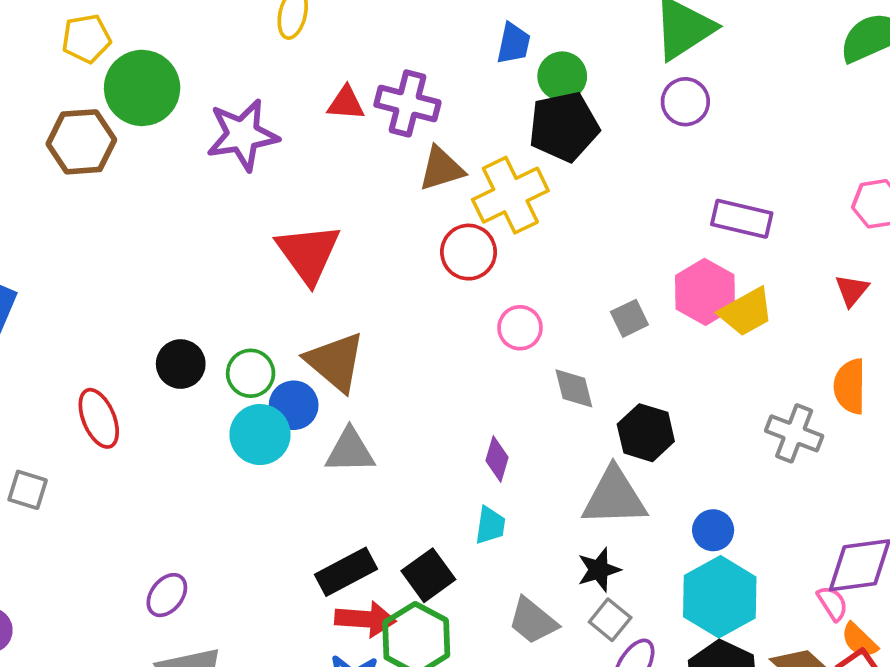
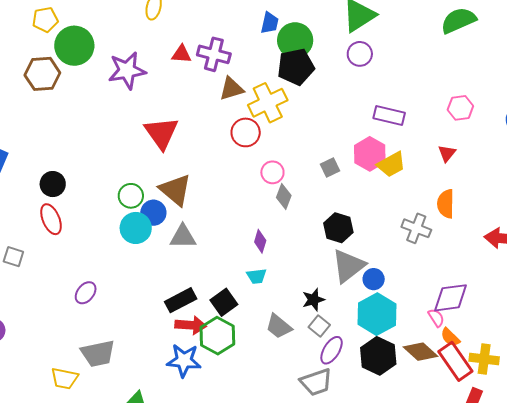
green circle: (562, 76) -> (295, 40), size x1.4
black circle: (181, 364) -> (53, 184), moved
gray diamond: (574, 388) -> (284, 197), moved, turned 35
gray triangle: (614, 497) -> (348, 266), moved, turned -36
cyan trapezoid: (490, 525) -> (257, 276), turned 75
purple ellipse: (167, 595) -> (86, 293), moved

